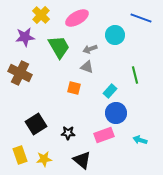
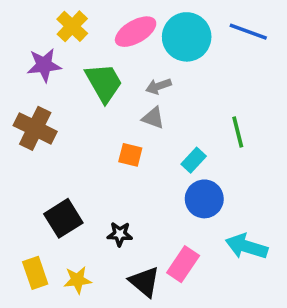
cyan circle: (115, 35) -> (187, 37), moved, size x1.4
pink rectangle: (104, 135) -> (183, 264), moved, turned -36
cyan arrow: (140, 140) -> (247, 246), size x1.6

